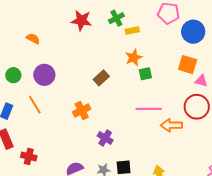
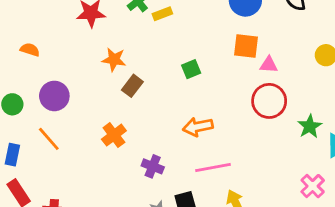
orange star: (134, 58) -> (114, 60), moved, turned -30
pink line: (149, 109) -> (213, 168), moved
orange arrow: (171, 125) -> (198, 127), moved

